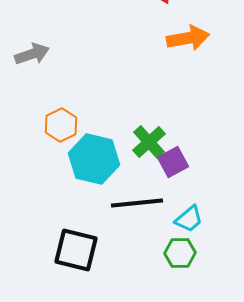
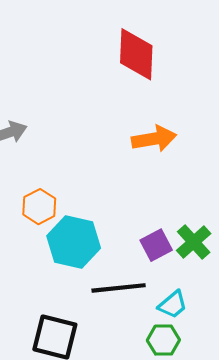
orange arrow: (188, 38) -> (154, 139), moved
green cross: (149, 142) -> (194, 242), moved

